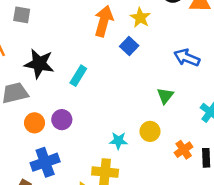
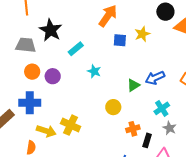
yellow star: (140, 18) -> (142, 34), moved
blue square: (129, 46) -> (120, 40), turned 32
blue arrow: (187, 58) -> (155, 78), moved, turned -66
cyan star: (118, 141) -> (94, 71), moved

